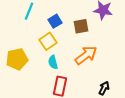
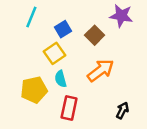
brown square: (81, 26) -> (95, 35), turned -35
yellow pentagon: (17, 59) -> (34, 90), moved

